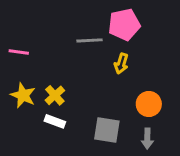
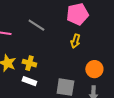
gray line: (90, 40) -> (36, 25), moved, turned 36
yellow cross: (55, 95) -> (29, 63), turned -32

